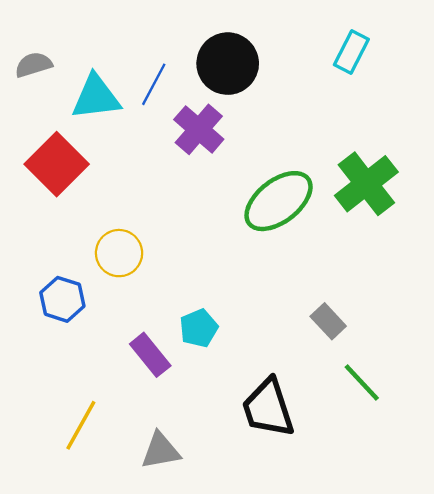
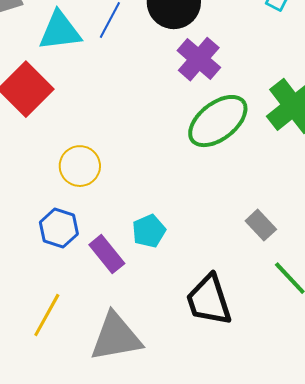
purple cross: (199, 129) -> (199, 59), moved
blue hexagon: (62, 299) -> (59, 228), moved
gray triangle: (161, 451) -> (116, 337), size x1.5

